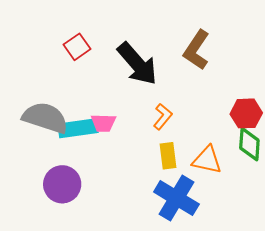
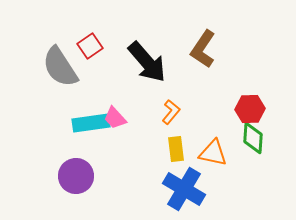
gray semicircle: (45, 118) -> (60, 67), moved, turned -141
pink trapezoid: (103, 123) -> (115, 118), turned 45

